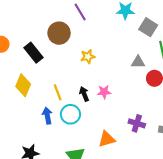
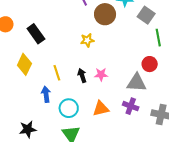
brown circle: (59, 33) -> (105, 14), moved
gray triangle: (138, 62) -> (137, 83), moved, size x1.5
cyan circle: (70, 114) -> (69, 108), moved
orange triangle: (107, 139) -> (101, 109), moved

